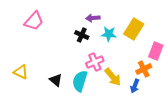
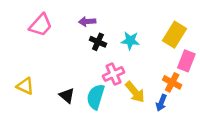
purple arrow: (93, 18) -> (87, 21), moved
yellow rectangle: (134, 29) -> (174, 35), moved
orange cross: (144, 69) -> (172, 82), turned -35

